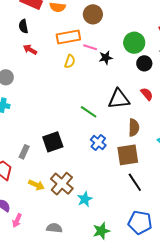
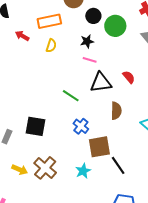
pink line: (90, 47) -> (90, 60), moved
red arrow: (30, 50) -> (22, 36), moved
black circle: (144, 63) -> (93, 16), moved
black square: (53, 142) -> (35, 126), turned 30
brown square: (128, 155) -> (99, 147), moved
cyan star: (85, 199) -> (83, 171), moved

